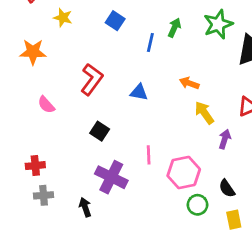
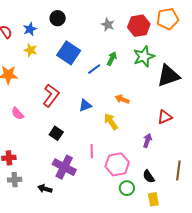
blue square: (115, 21) -> (69, 53), size x1.6
blue line: (150, 42) -> (94, 69), turned 40
blue triangle: (139, 92) -> (85, 105), turned -32
yellow arrow: (204, 113) -> (111, 122), moved
black arrow: (85, 207) -> (45, 189), turned -56

